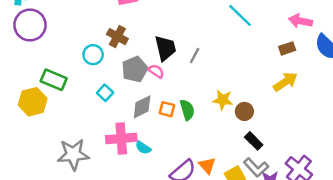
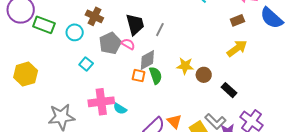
green rectangle: (54, 80) -> (44, 25), moved
gray diamond: (142, 107) -> (147, 60), moved
black rectangle: (254, 141) -> (229, 90), moved

